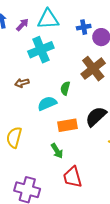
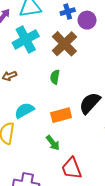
brown cross: (93, 69) -> (64, 44), moved
cyan semicircle: (47, 103) -> (24, 110), moved

